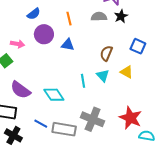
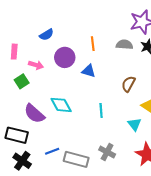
blue semicircle: (34, 14) -> (46, 35), moved
cyan triangle: (103, 76) -> (134, 124), moved
cyan diamond: (54, 95) -> (61, 105), moved
gray cross: (93, 119) -> (107, 152), size x0.7
blue line: (41, 124) -> (52, 151), turned -56

